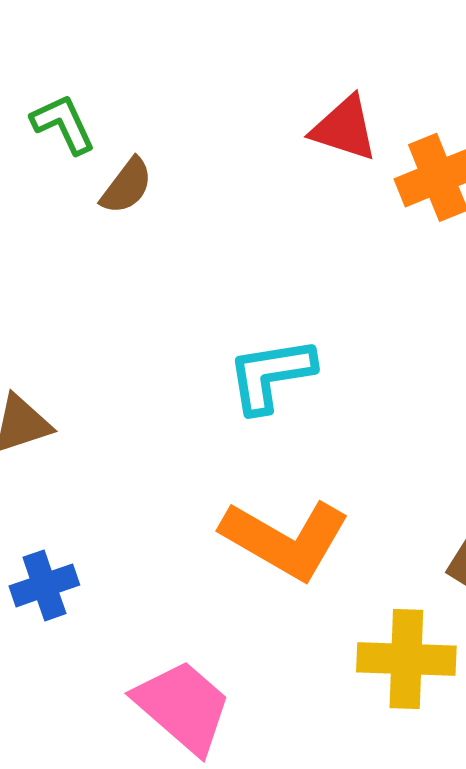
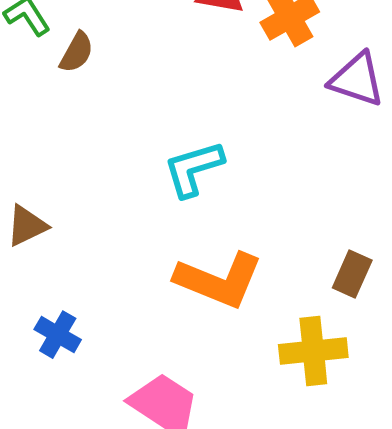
blue cross: (44, 585) -> (58, 335), turned -33

